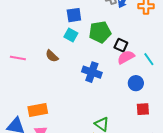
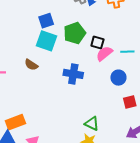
cyan square: (71, 35) -> (46, 41), size x1.5
cyan line: (149, 59) -> (127, 52), turned -48
orange rectangle: (38, 110) -> (15, 122), moved

